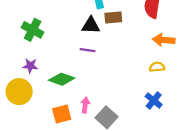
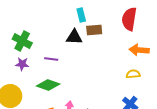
purple line: (87, 50) -> (51, 59), moved
purple star: (30, 66) -> (22, 64), moved

